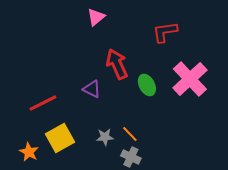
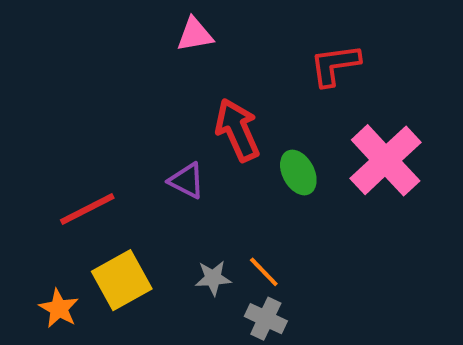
pink triangle: (96, 17) -> (195, 35), turned 30

